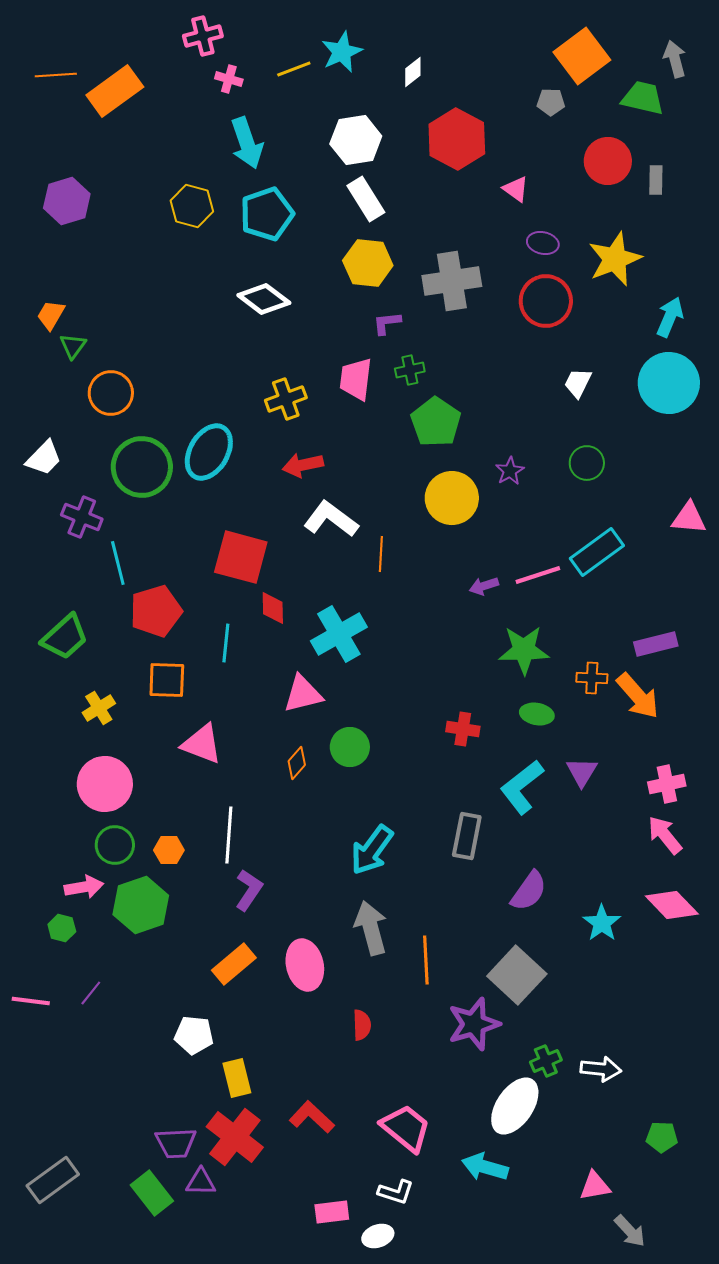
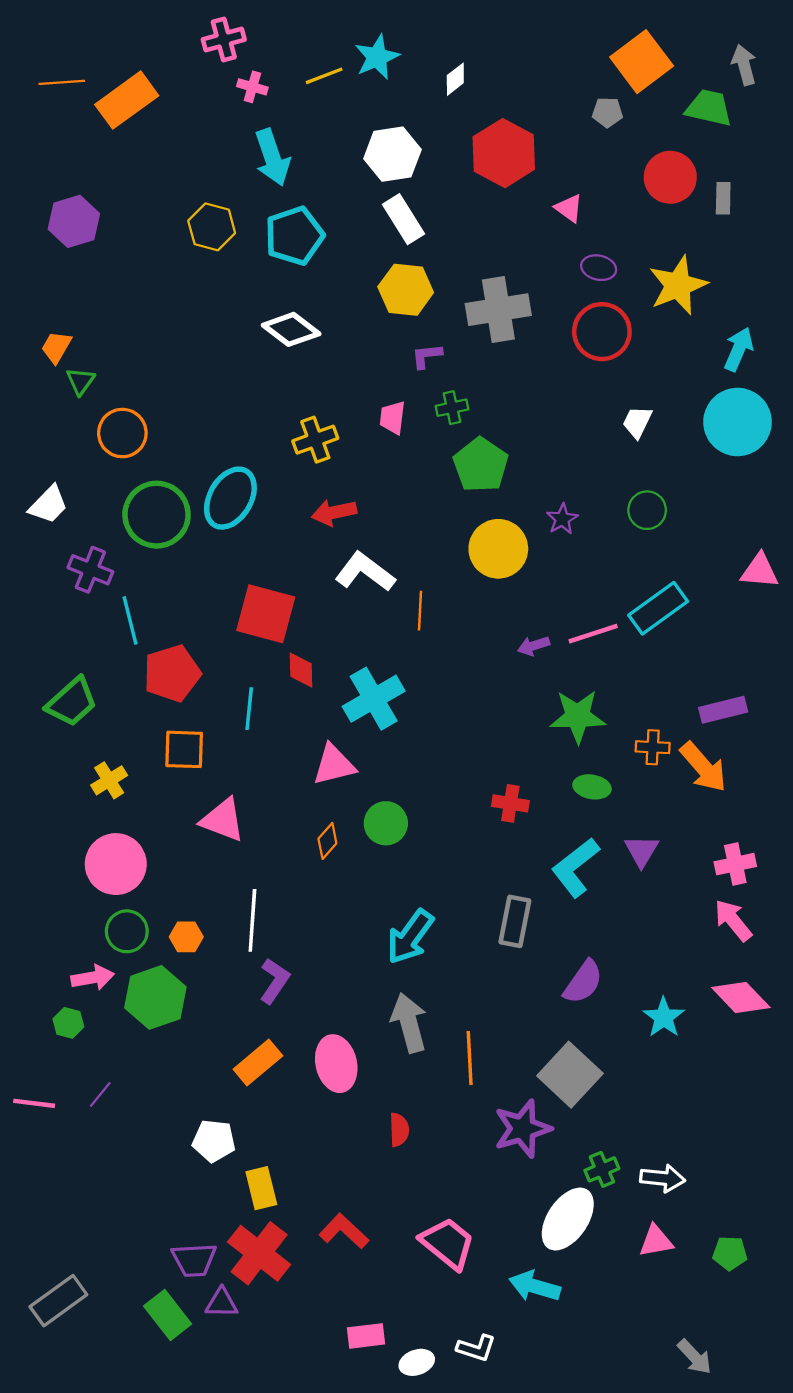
pink trapezoid: (356, 379) -> (392, 418), size x0.7
pink triangle: (595, 1186) -> (656, 1241), moved
white L-shape: (396, 1192) -> (476, 1348), moved

